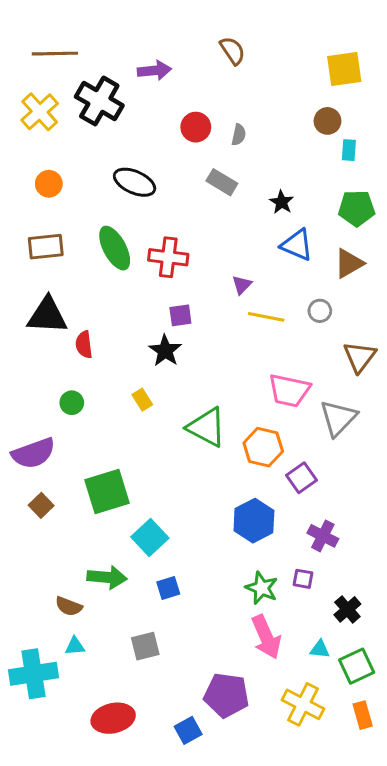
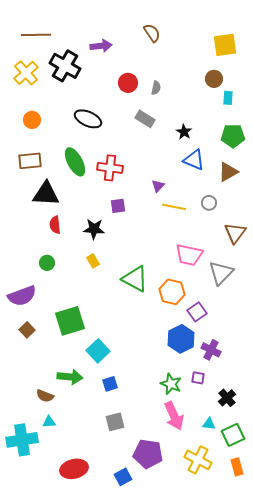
black triangle: (47, 315) -> (46, 194), moved
black star: (165, 351) -> (94, 229), moved, turned -30
blue hexagon: (254, 521) -> (181, 339), moved
gray square: (145, 646) -> (115, 422), moved

